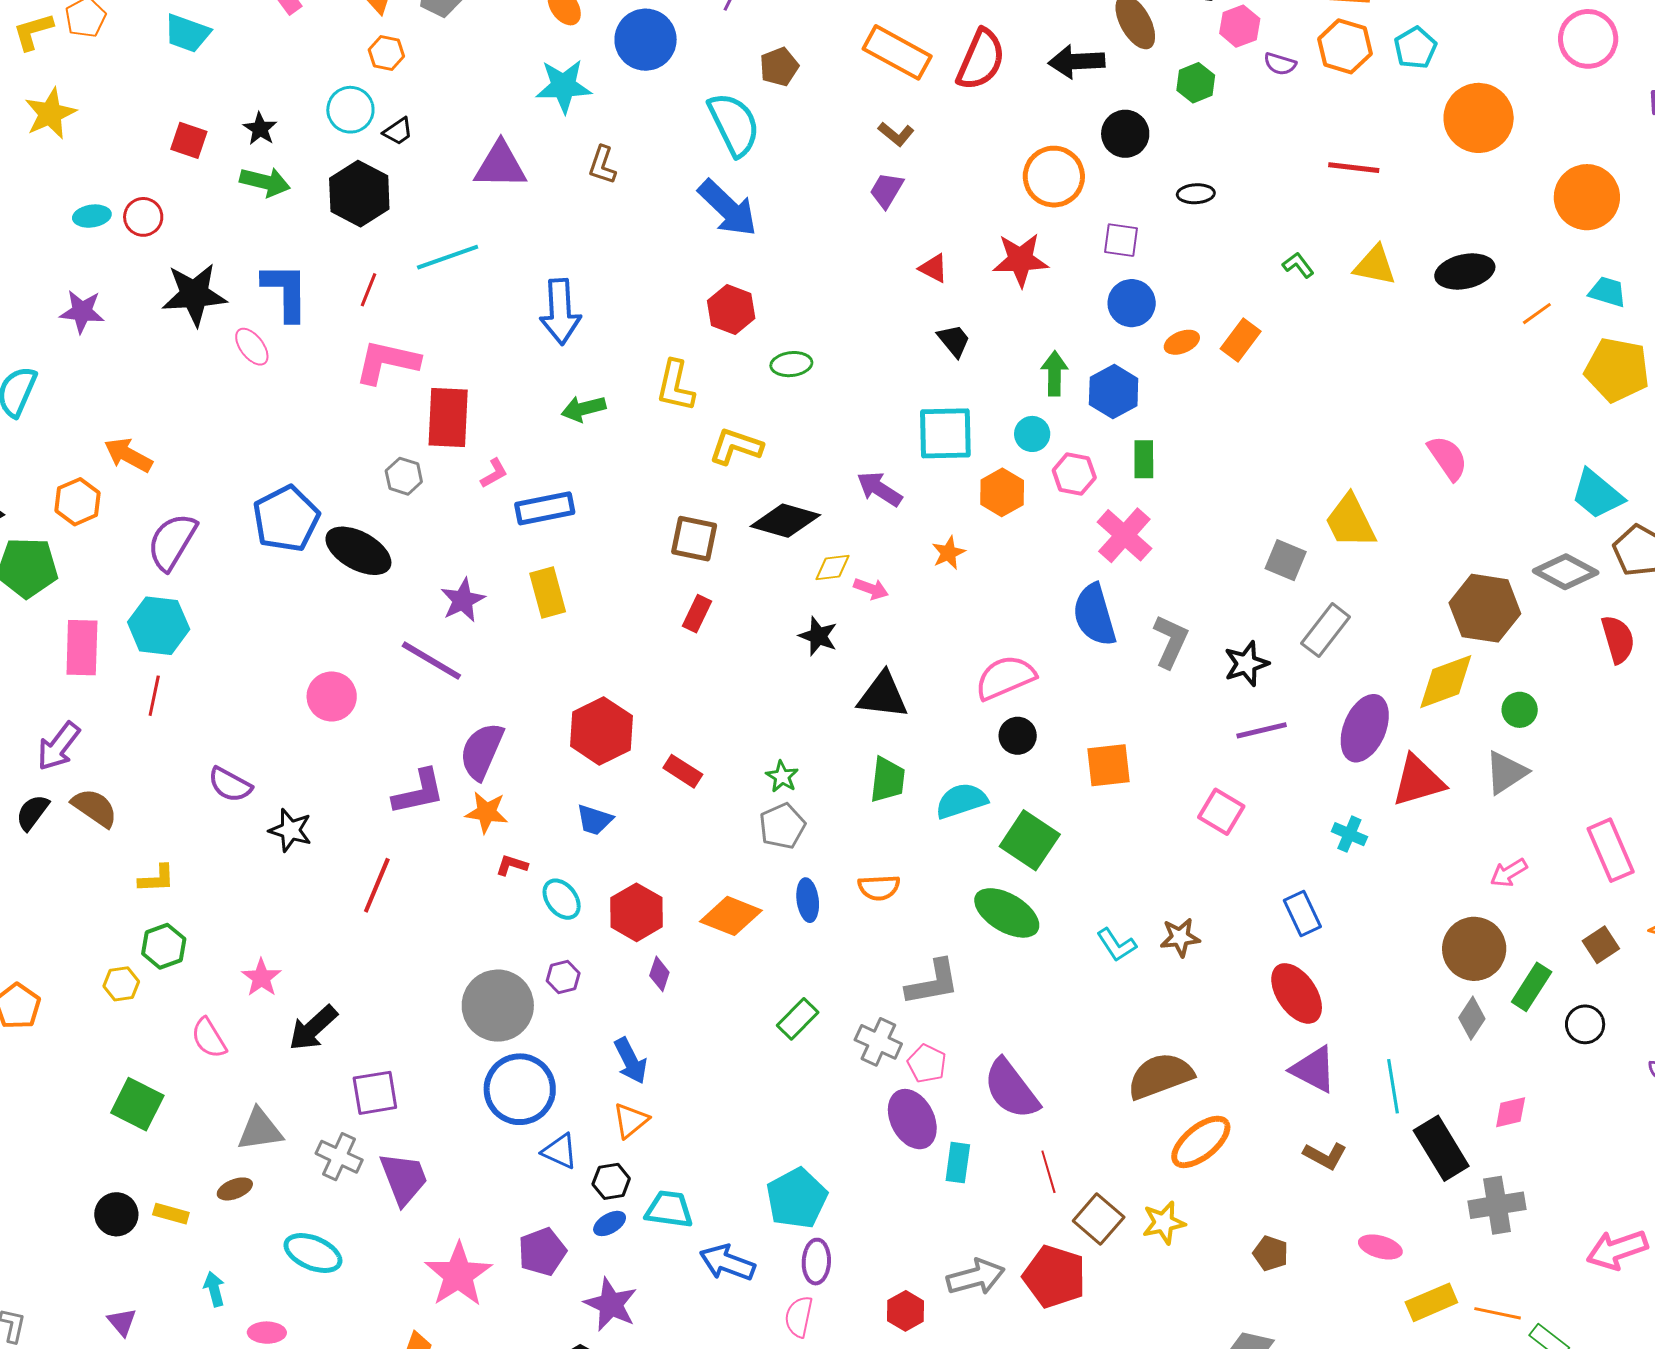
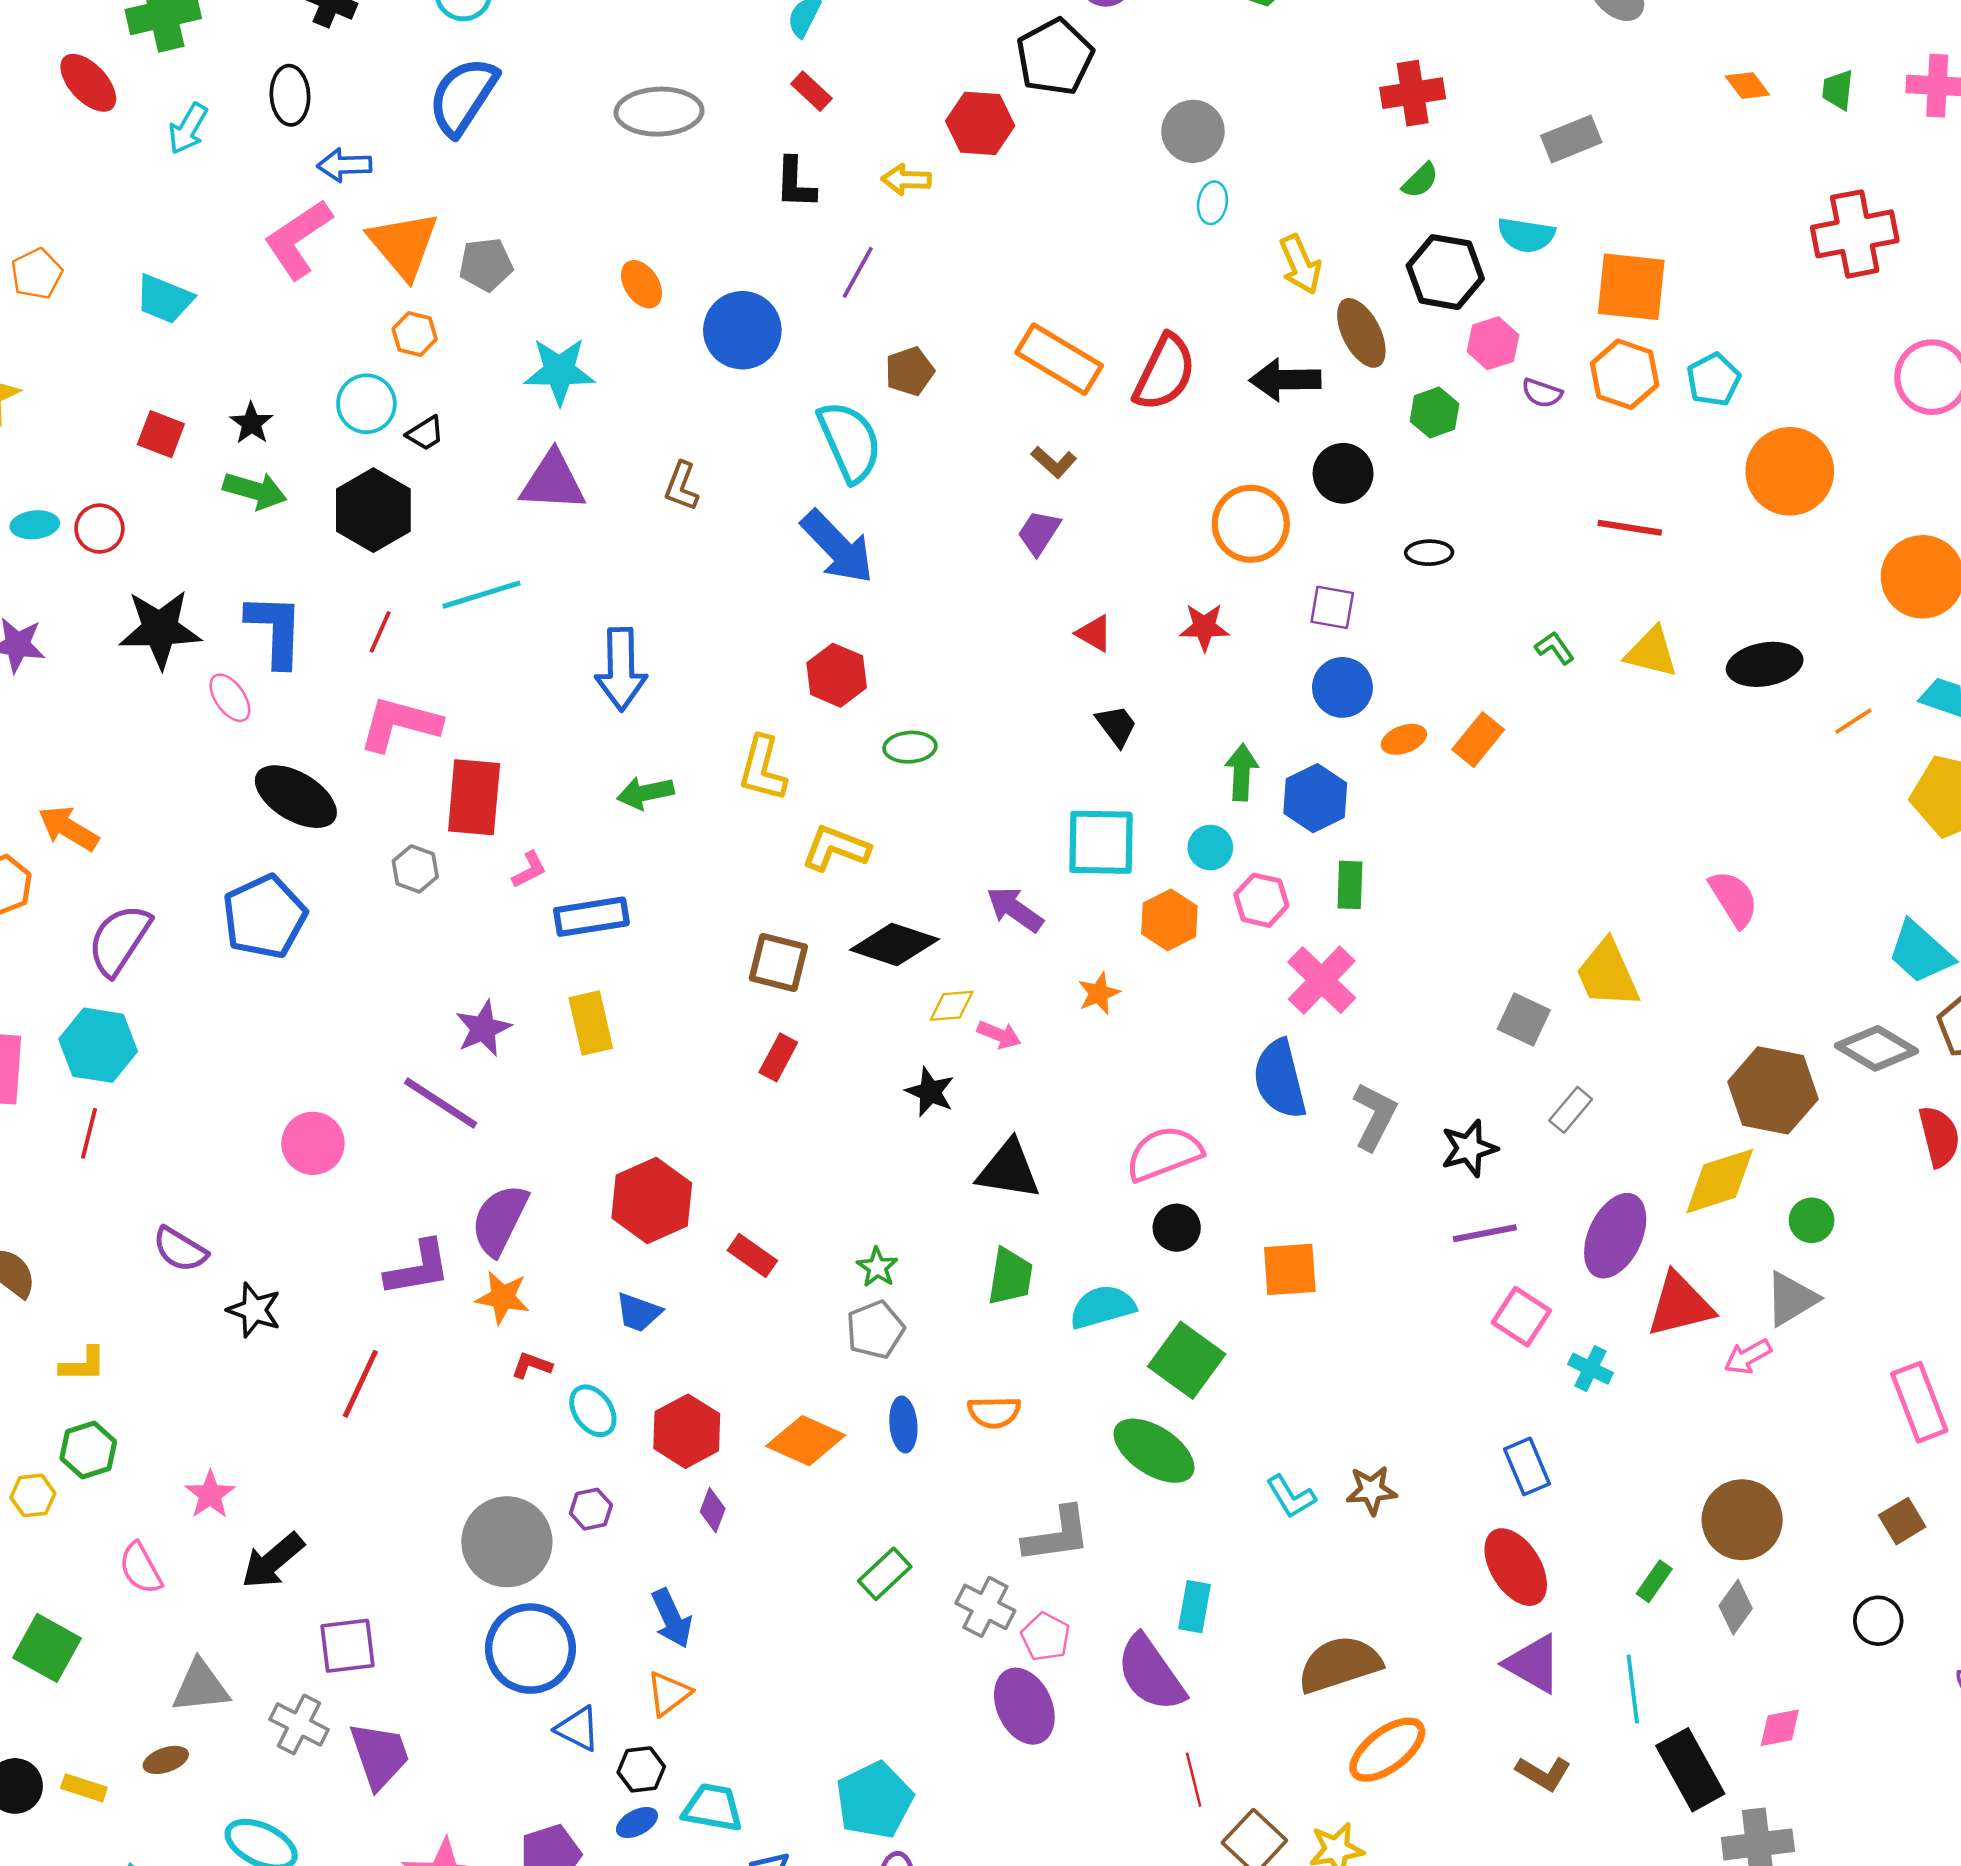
cyan star: (564, 86) -> (559, 371), moved
red star: (1020, 260) -> (1204, 627), size x0.7
black ellipse: (358, 551) -> (296, 797), moved
gray rectangle: (1326, 630) -> (1571, 1110), size x0.7
pink square: (1221, 812) -> (1521, 1317), moved
pink arrow: (1509, 873) -> (1748, 1357), moved
green rectangle: (1532, 987) -> (1654, 1581), moved, size x0.7
cyan rectangle: (958, 1163) -> (1195, 1607), moved

